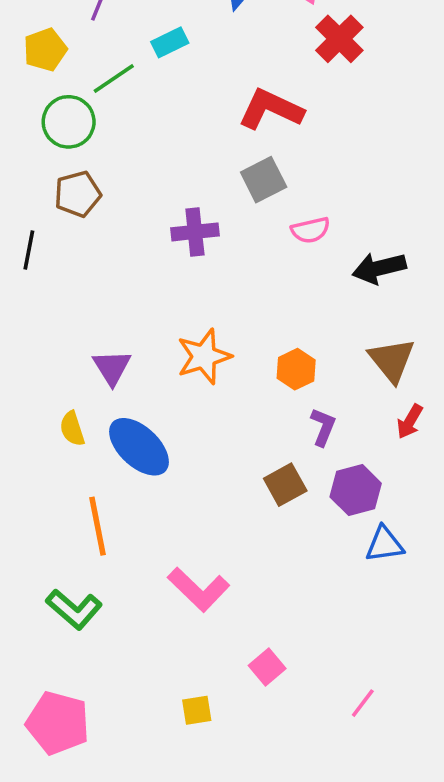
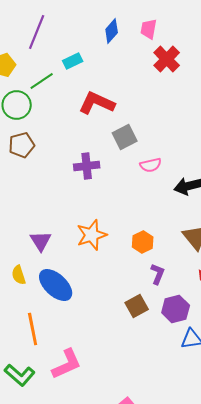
red L-shape: (271, 109) -> (97, 103), moved
pink L-shape: (199, 589) -> (67, 364), moved, turned -68

